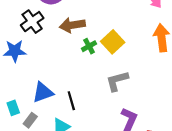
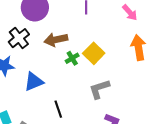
blue triangle: (43, 92) -> (34, 82), moved

